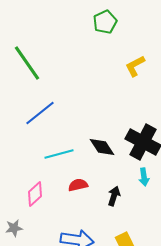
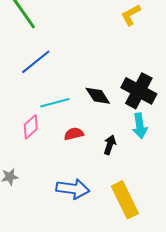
cyan arrow: (144, 177) -> (140, 126), size x1.4
pink diamond: (35, 194) -> (31, 127), moved

